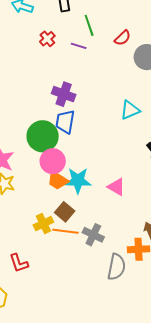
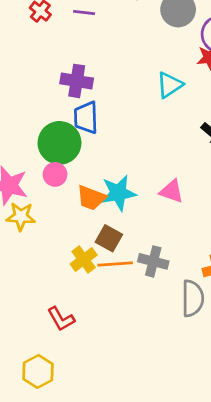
pink circle: (53, 161) -> (55, 174), moved, size x0.7

